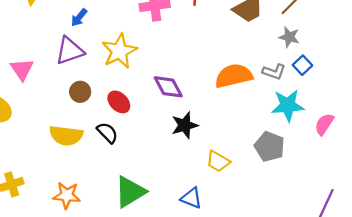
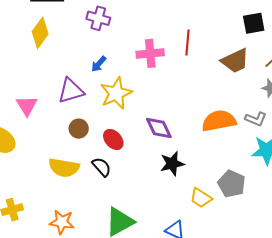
blue arrow: (79, 18) -> (99, 64), moved
gray pentagon: (270, 146) -> (232, 184), moved

